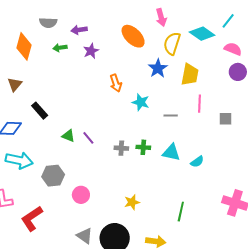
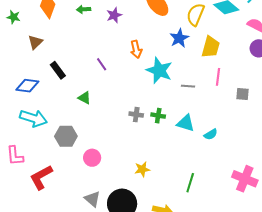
cyan star: (141, 102) -> (159, 70), size x1.5
purple line: (88, 138) -> (102, 64), moved

